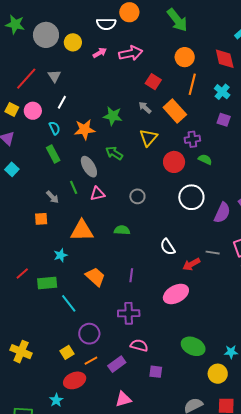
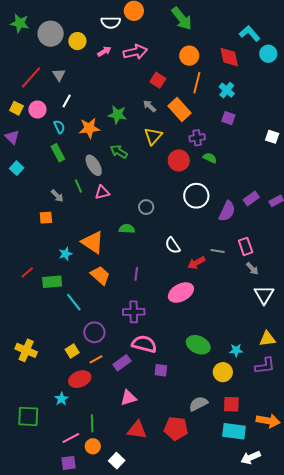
gray circle: (137, 196) -> (146, 207), moved
orange triangle: (82, 231) -> (93, 242), moved, turned 35
pink semicircle: (139, 345) -> (144, 344), size x1.4

